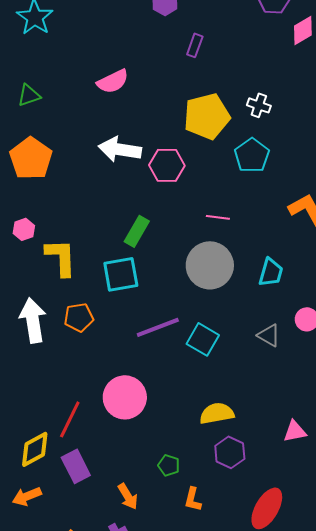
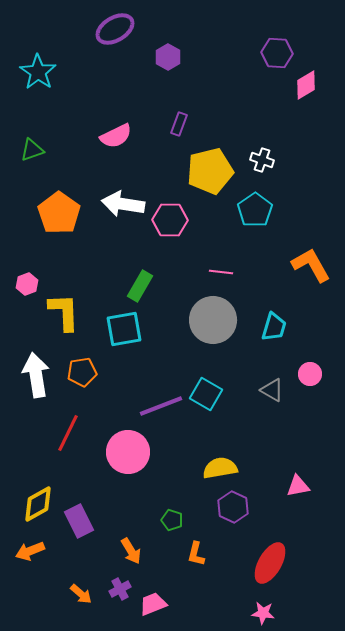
purple rectangle: (195, 45) -> (179, 124), moved
orange pentagon: (31, 158) -> (59, 213), moved
purple line: (158, 327) -> (161, 406), moved
red line: (70, 419) -> (68, 433), moved

